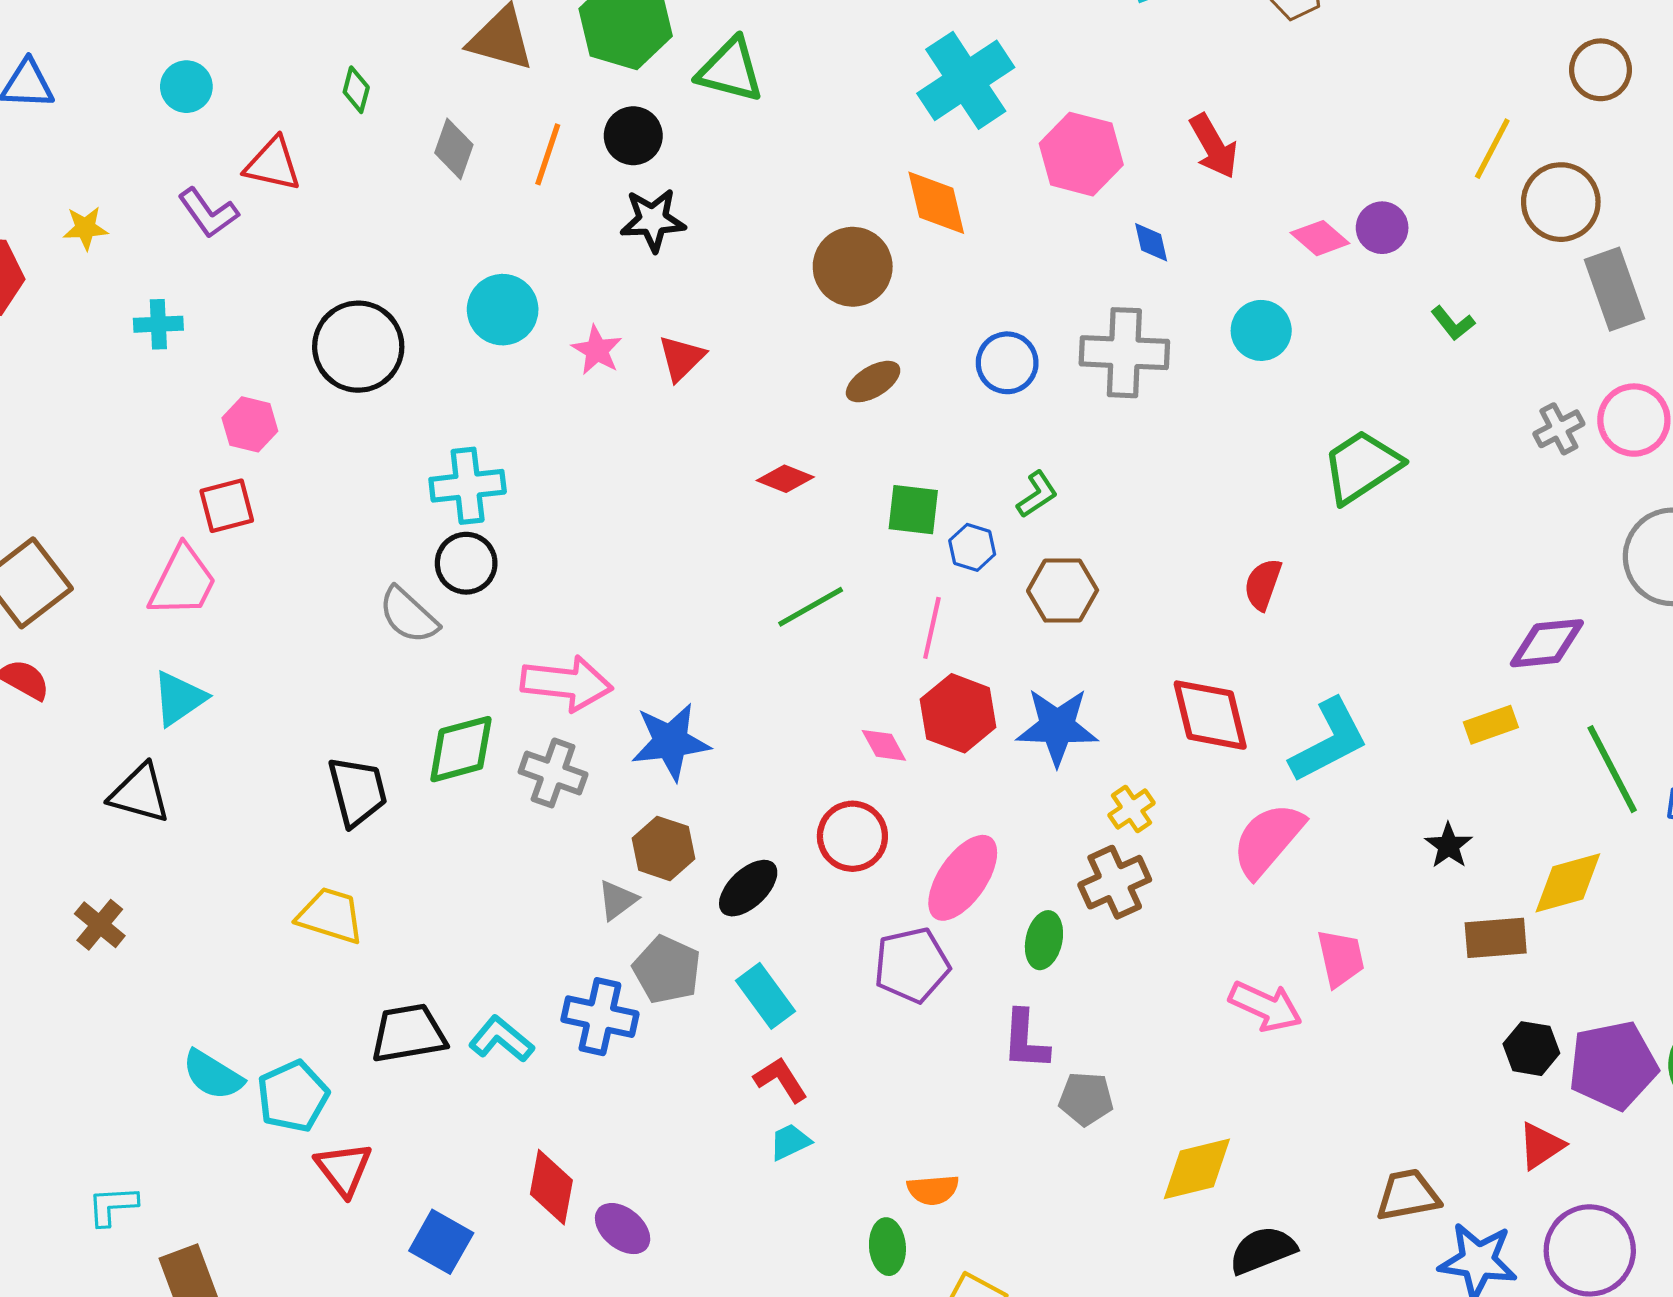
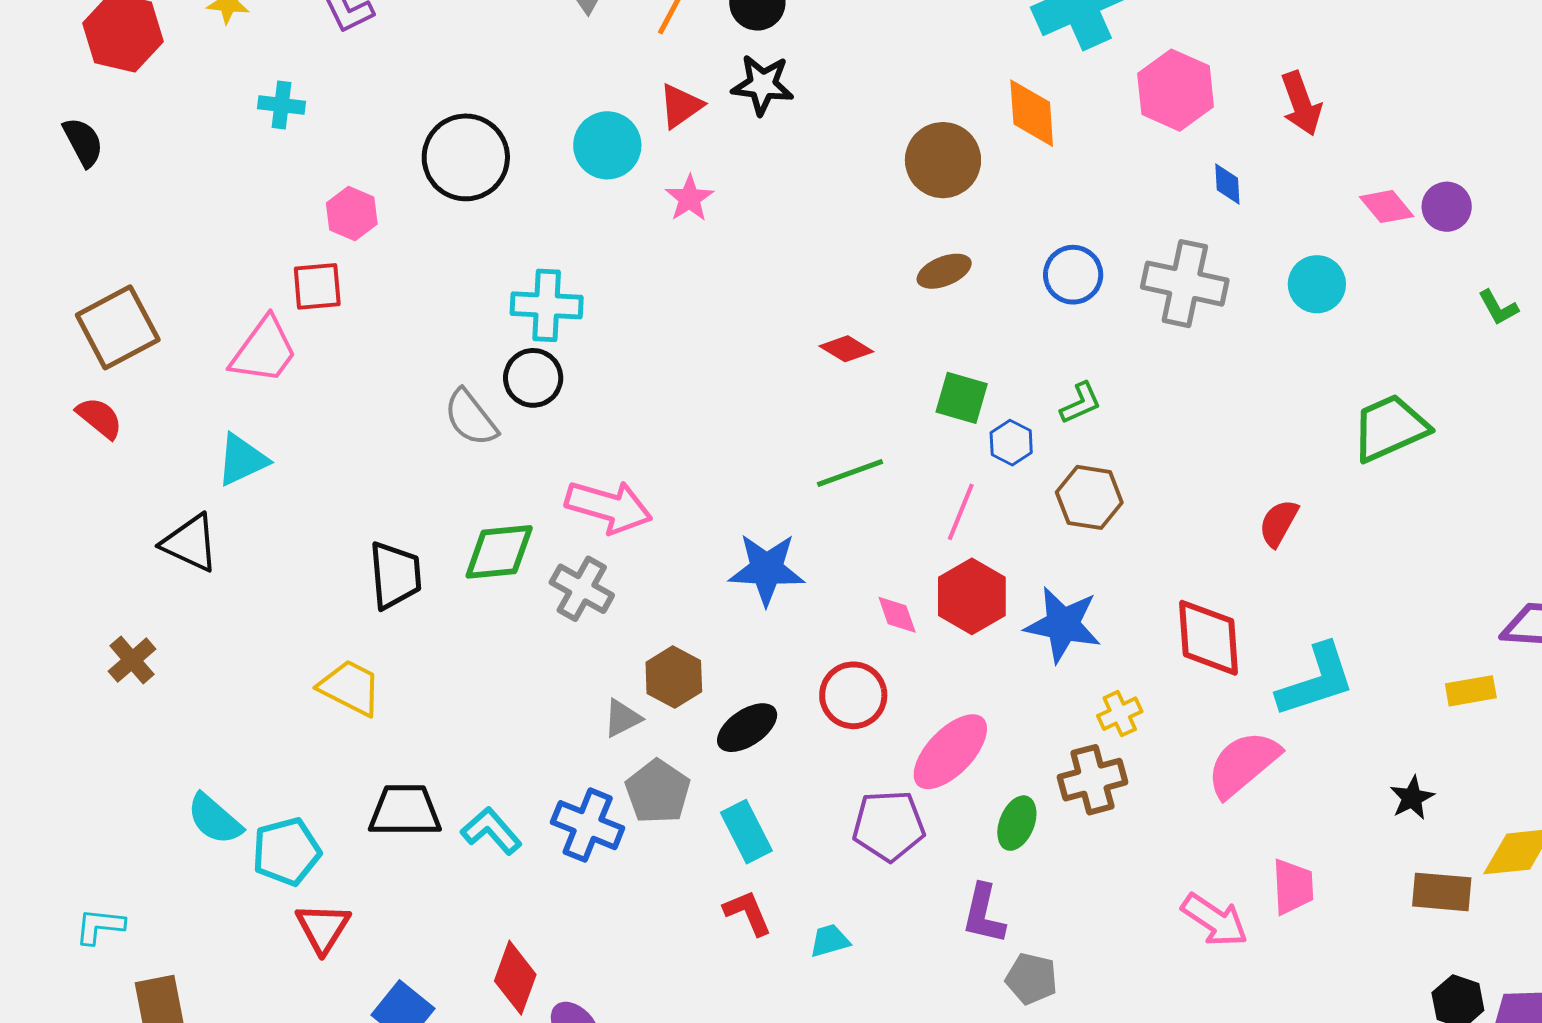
red triangle: (682, 358) -> (681, 106), moved
blue star: (671, 742) -> (767, 569), moved
cyan trapezoid: (790, 1142) -> (830, 941), moved

